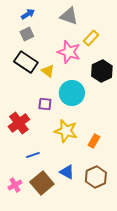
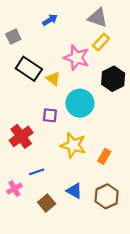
blue arrow: (28, 14) -> (50, 20), moved
gray triangle: (69, 16) -> (98, 18), moved
gray square: (27, 34) -> (13, 37), moved
brown square: (42, 183) -> (47, 203), size x0.7
pink cross: (15, 185) -> (14, 189), moved

